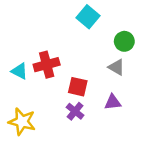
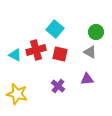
cyan square: (88, 17) -> (55, 29), moved
red square: (78, 87) -> (60, 54), moved

